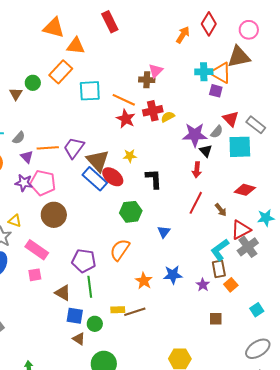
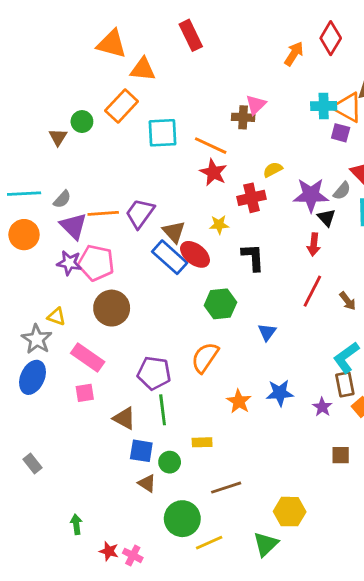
red cross: (153, 111) -> (252, 198), moved
purple triangle: (27, 157) -> (73, 226), size x1.5
brown triangle: (98, 161) -> (174, 232), size x0.7
brown line: (135, 312) -> (226, 488), moved

